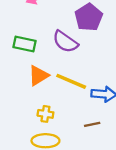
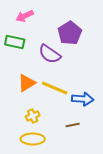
green rectangle: (24, 44) -> (15, 42), moved
yellow cross: (45, 114) -> (33, 116), turned -32

